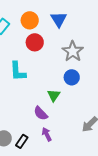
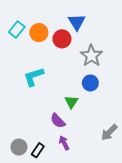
orange circle: (30, 20) -> (39, 33), moved
red circle: (35, 42) -> (62, 39), moved
cyan L-shape: (18, 71) -> (34, 77), turned 75

